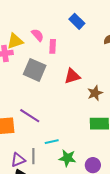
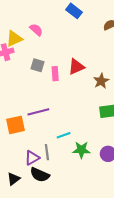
pink rectangle: (53, 46) -> (55, 74), moved
gray square: (35, 70) -> (38, 65), size x0.6
purple line: (30, 116) -> (38, 112), turned -40

